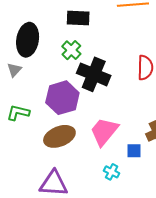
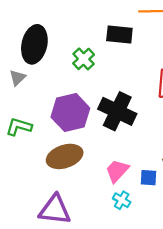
black rectangle: (78, 18) -> (119, 35), moved
black cross: (94, 74) -> (117, 111), moved
pink trapezoid: (104, 132) -> (117, 171), moved, size x0.7

